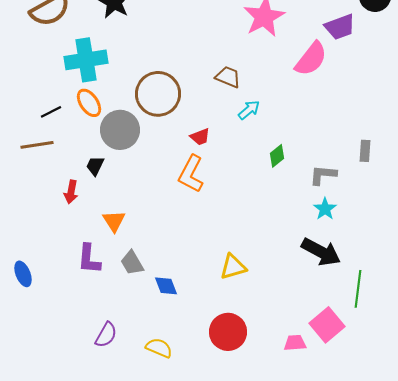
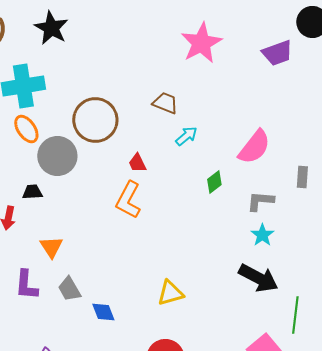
pink semicircle: (311, 59) -> (254, 147), moved
red trapezoid: (200, 137) -> (137, 163), turned 85
black trapezoid: (95, 166) -> (32, 192), turned 60

